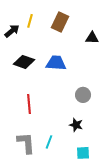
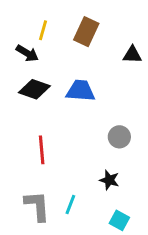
black arrow: (12, 31) -> (27, 53), moved, turned 70
cyan square: (83, 153) -> (119, 220), turned 32

